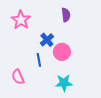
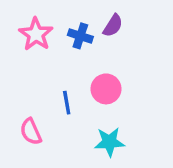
purple semicircle: (66, 15) -> (113, 26), turned 40
blue cross: (47, 40) -> (80, 36), moved, turned -32

